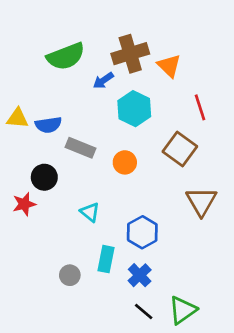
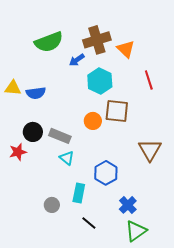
gray rectangle: (81, 148) -> (60, 136), moved
brown square: (180, 149) -> (117, 111), moved, turned -30
blue cross: (140, 275) -> (128, 205), moved
black line: (144, 311) -> (89, 223), moved

